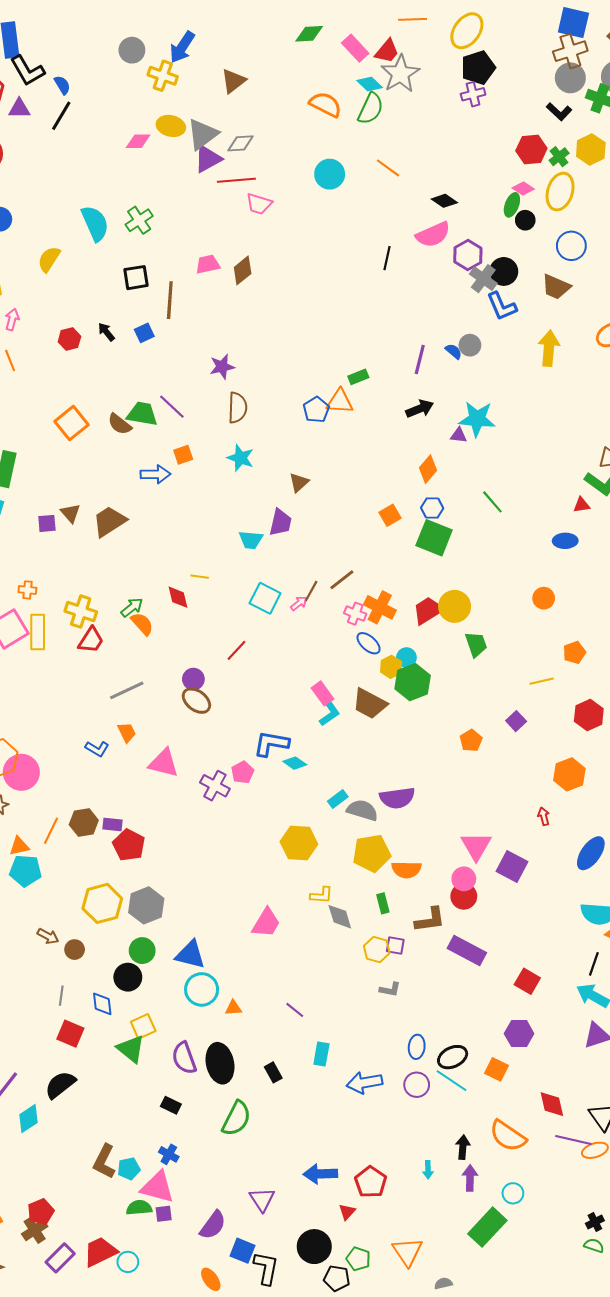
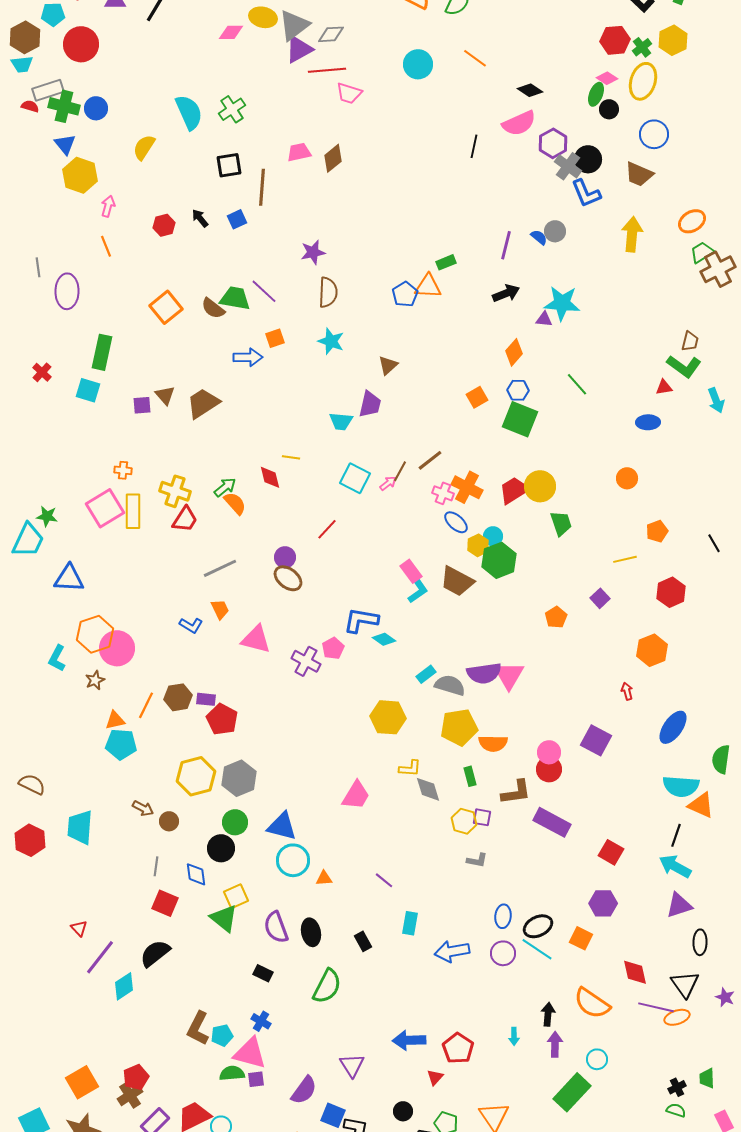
pink triangle: (476, 846) -> (509, 675), moved
black ellipse: (220, 1063) -> (311, 932), size x0.7
black circle: (314, 1247) -> (403, 1111), size x0.6

